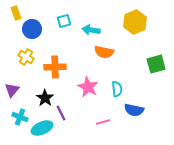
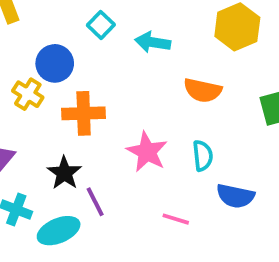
cyan square: (64, 21) -> (101, 25), turned -32
blue circle: (32, 29) -> (55, 63), moved
orange semicircle: (104, 52) -> (203, 90), moved
pink line: (103, 122) -> (176, 219), turned 32

